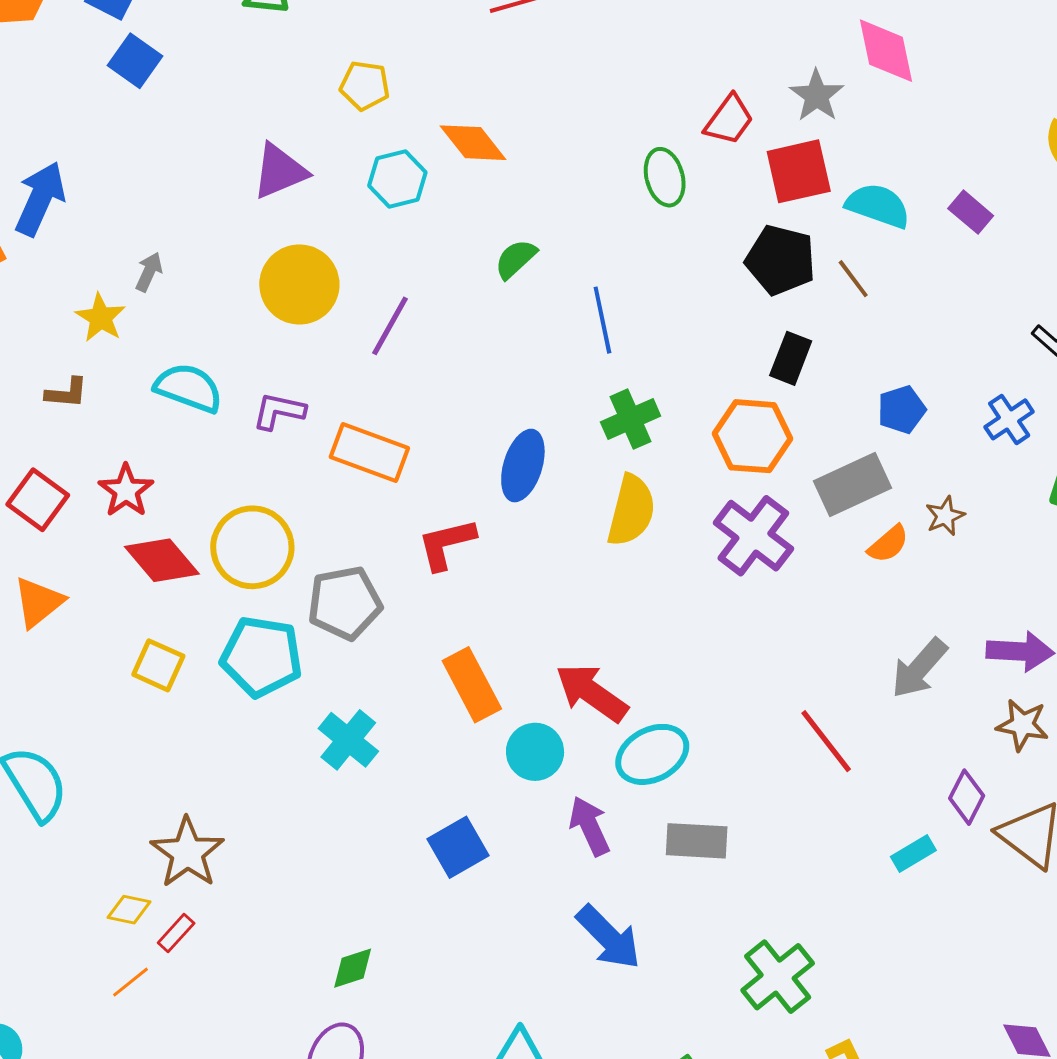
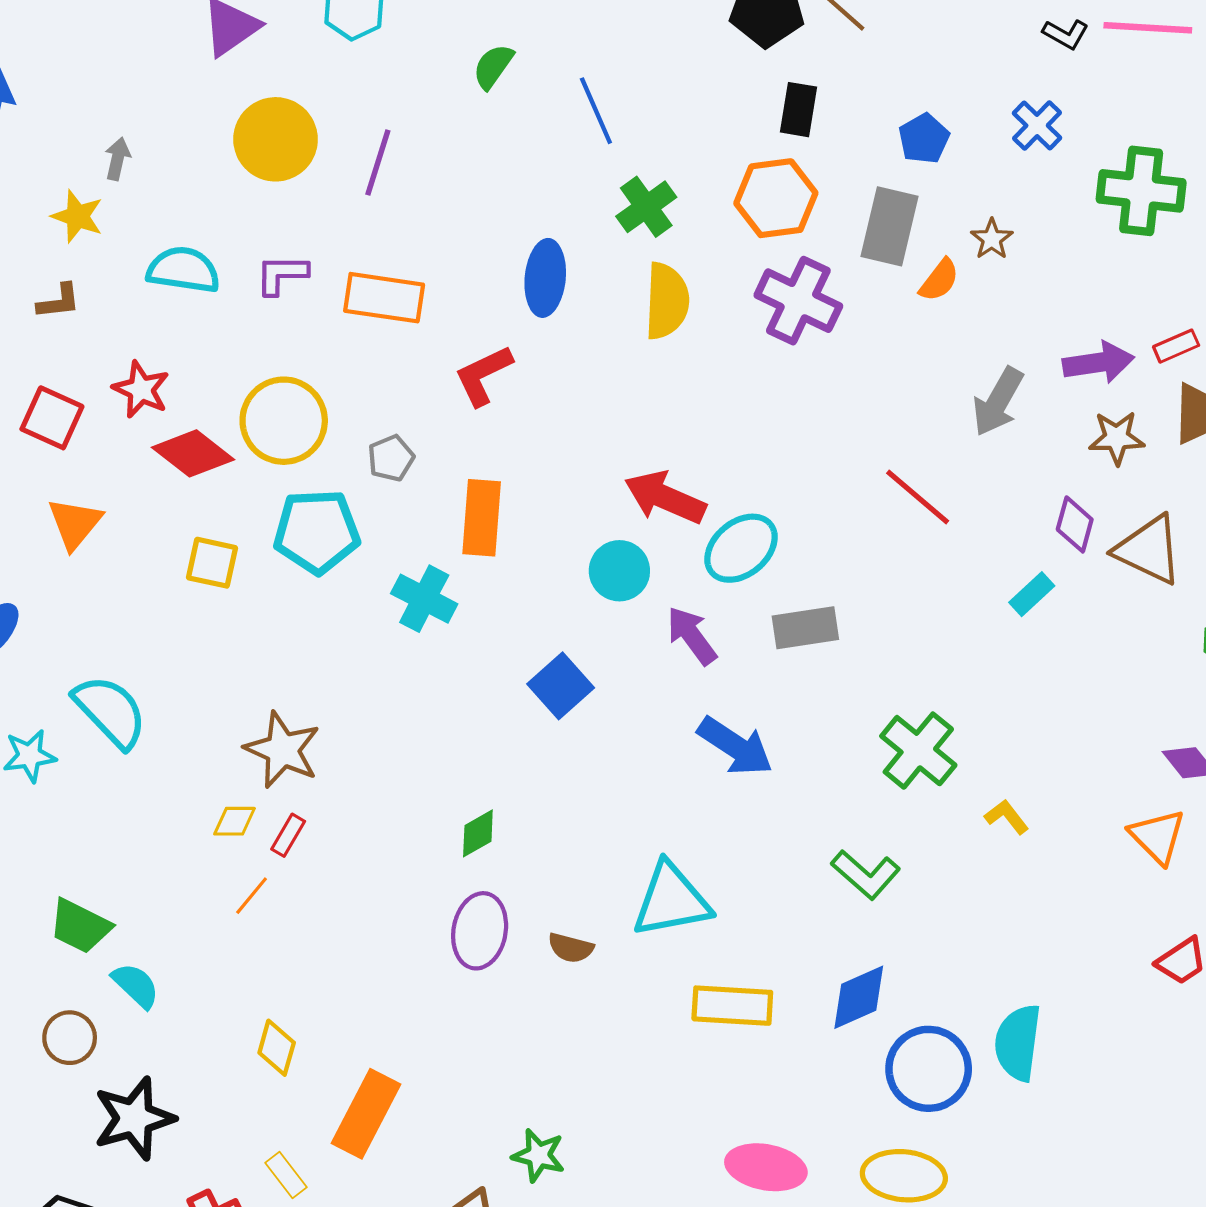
gray rectangle: (853, 484) -> (889, 226), turned -40
gray pentagon: (345, 603) -> (391, 458), size x0.6
orange rectangle: (472, 685) -> (482, 518), moved, turned 44

